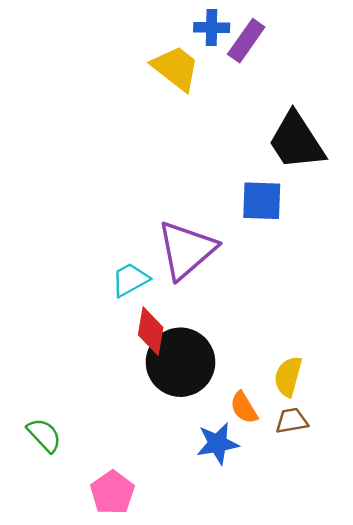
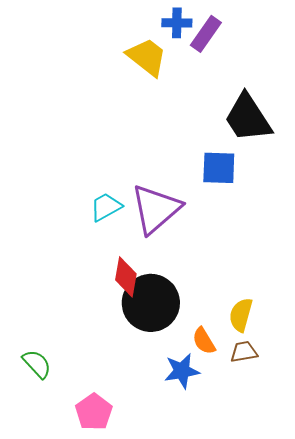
cyan trapezoid: (130, 280) -> (106, 207), moved

